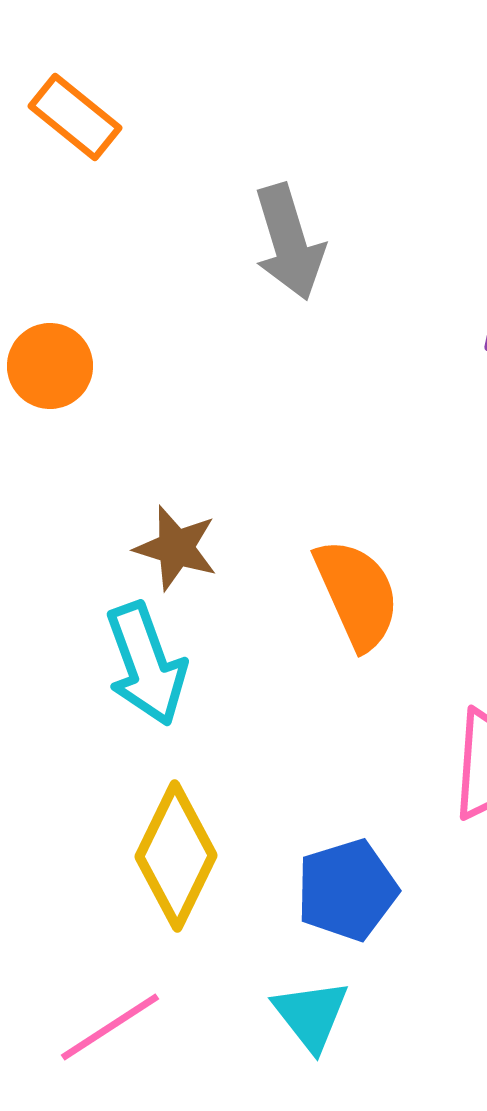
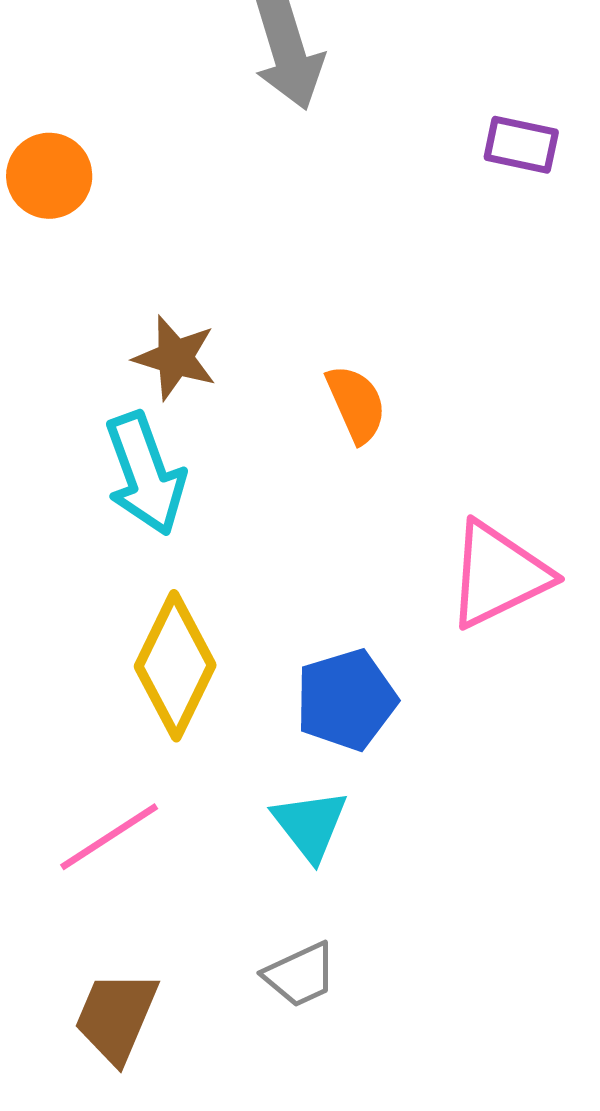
orange semicircle: (357, 594) -> (356, 404), size x0.7

